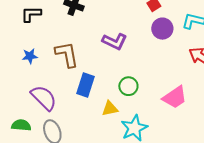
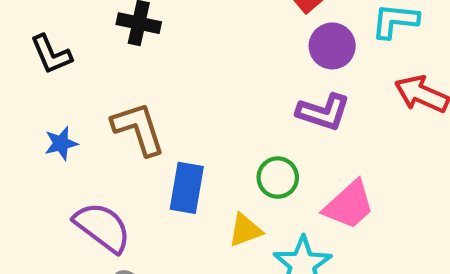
black L-shape: (31, 14) -> (51, 54), turned -105
purple L-shape: (115, 41) -> (323, 112), moved
pink trapezoid: (175, 97) -> (349, 205), moved

